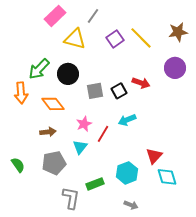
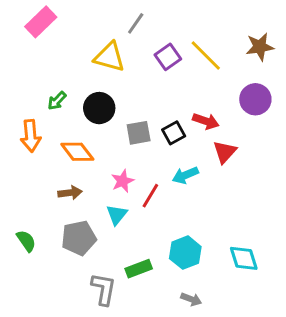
pink rectangle: (55, 16) -> (41, 22), moved
green arrow: (39, 69) -> (57, 101), size x0.6
red triangle: (154, 156) -> (225, 152), moved

